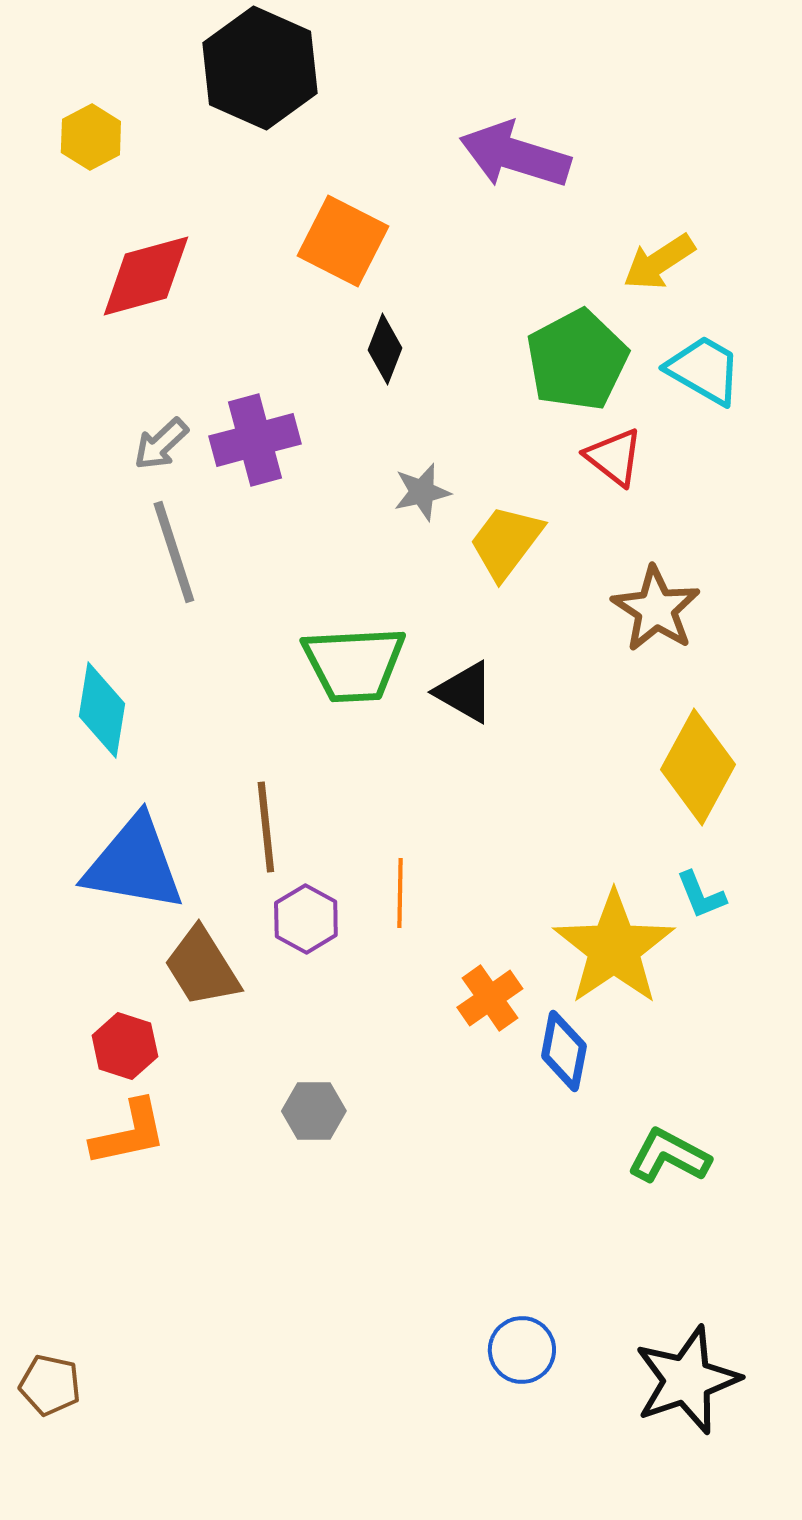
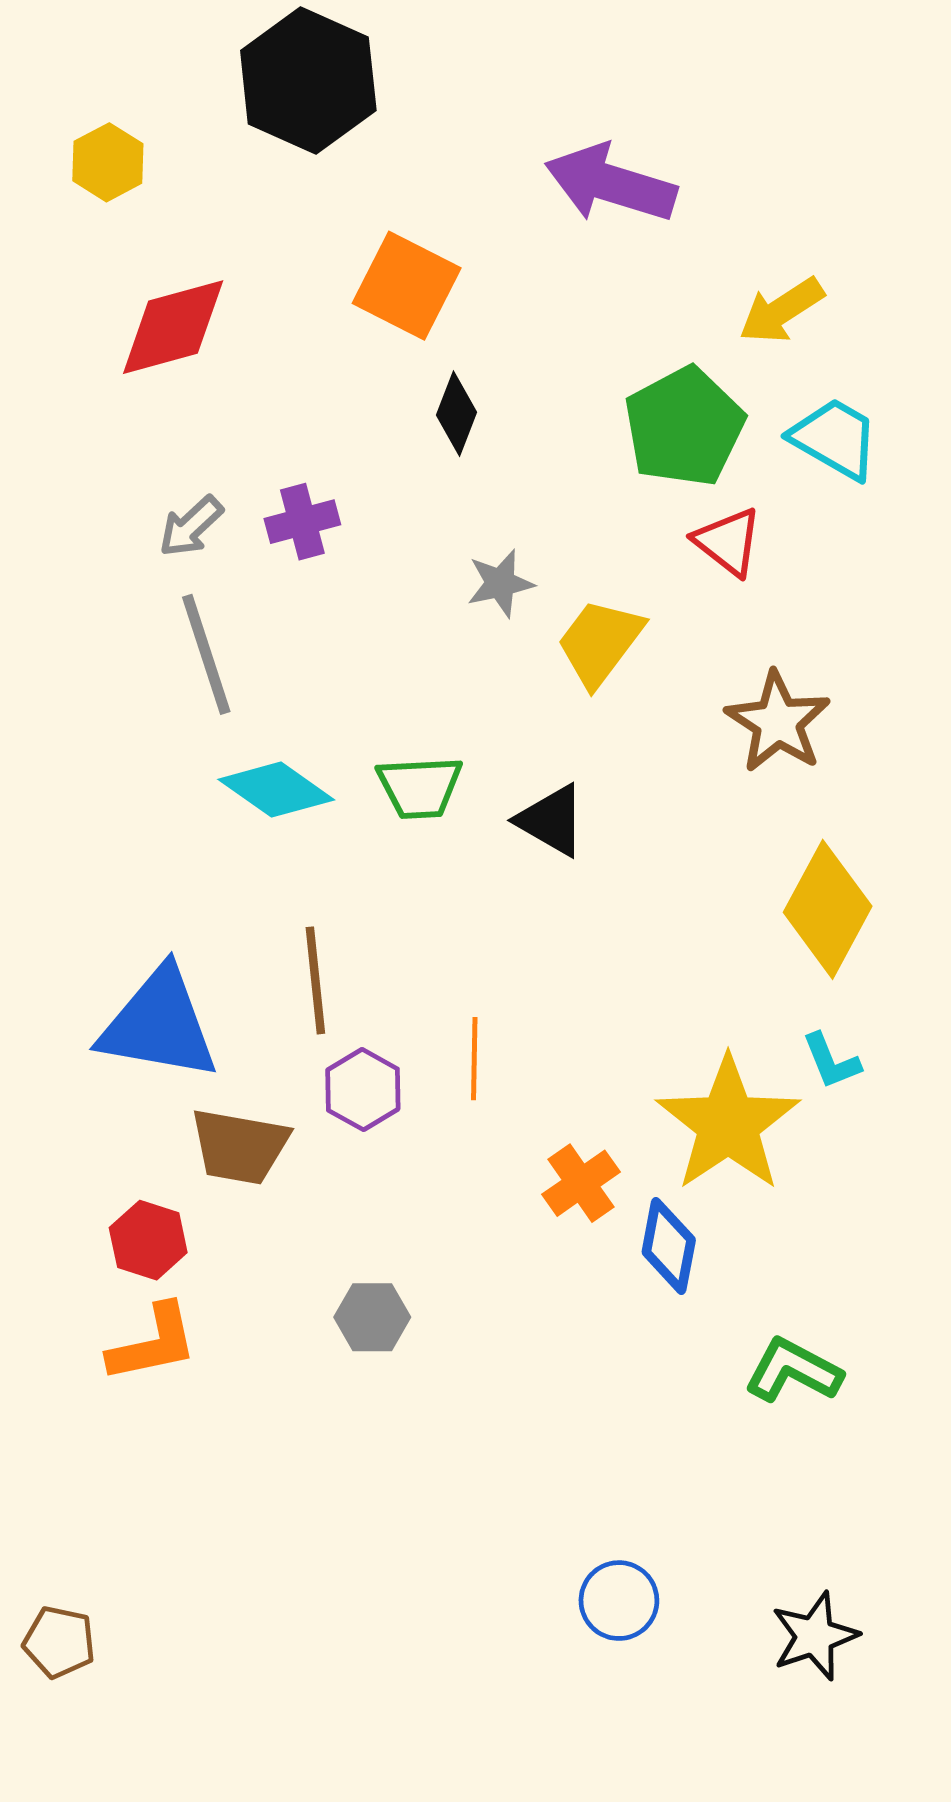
purple cross: (255, 440) -> (302, 522), size x0.7
green trapezoid: (354, 664) -> (420, 787), size x0.7
cyan diamond: (102, 710) -> (276, 790), moved, turned -64
brown trapezoid: (202, 967) -> (240, 1146), turned -48
black star: (687, 1380) -> (815, 1636), size x0.7

